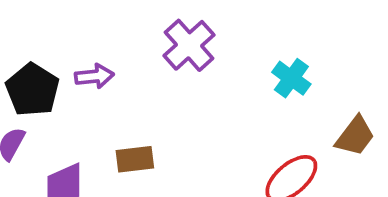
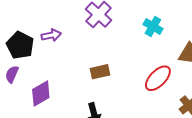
brown rectangle: (135, 159) -> (100, 72), moved

